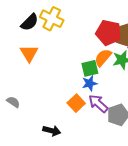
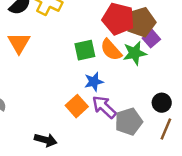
orange semicircle: (103, 58) -> (111, 50), turned -84
green square: (90, 68) -> (85, 50), moved

